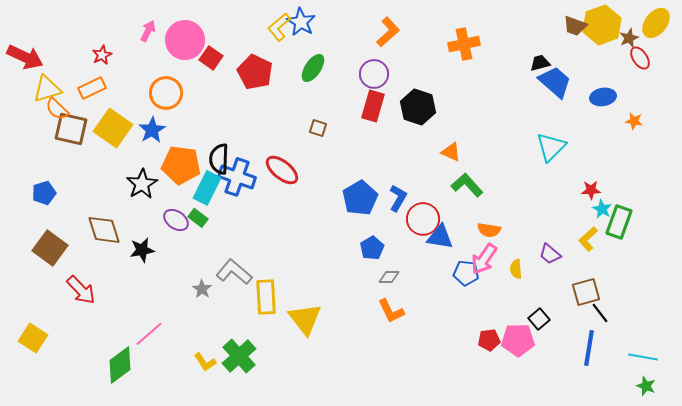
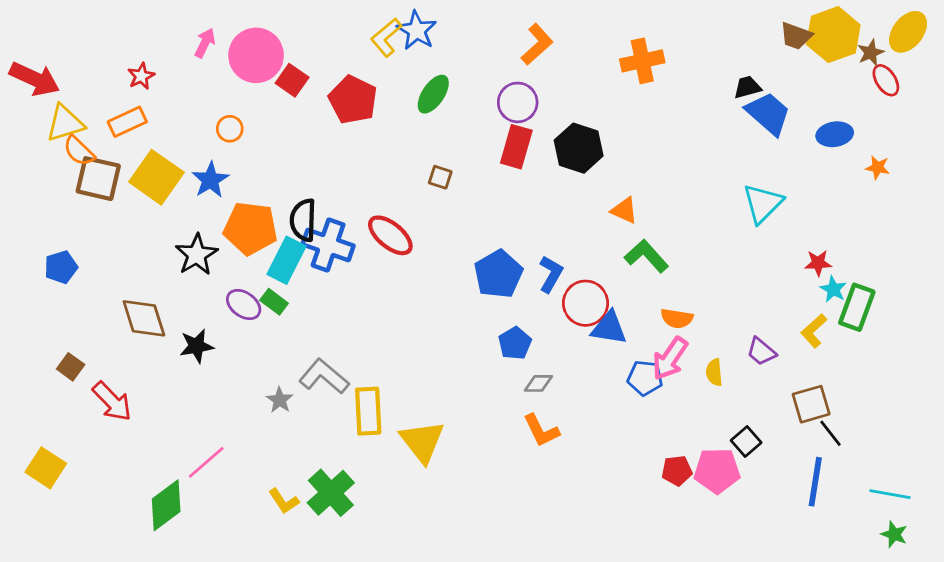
orange circle: (166, 93) -> (230, 129), size x0.6
brown square: (50, 248) -> (71, 367), moved, size x0.6

